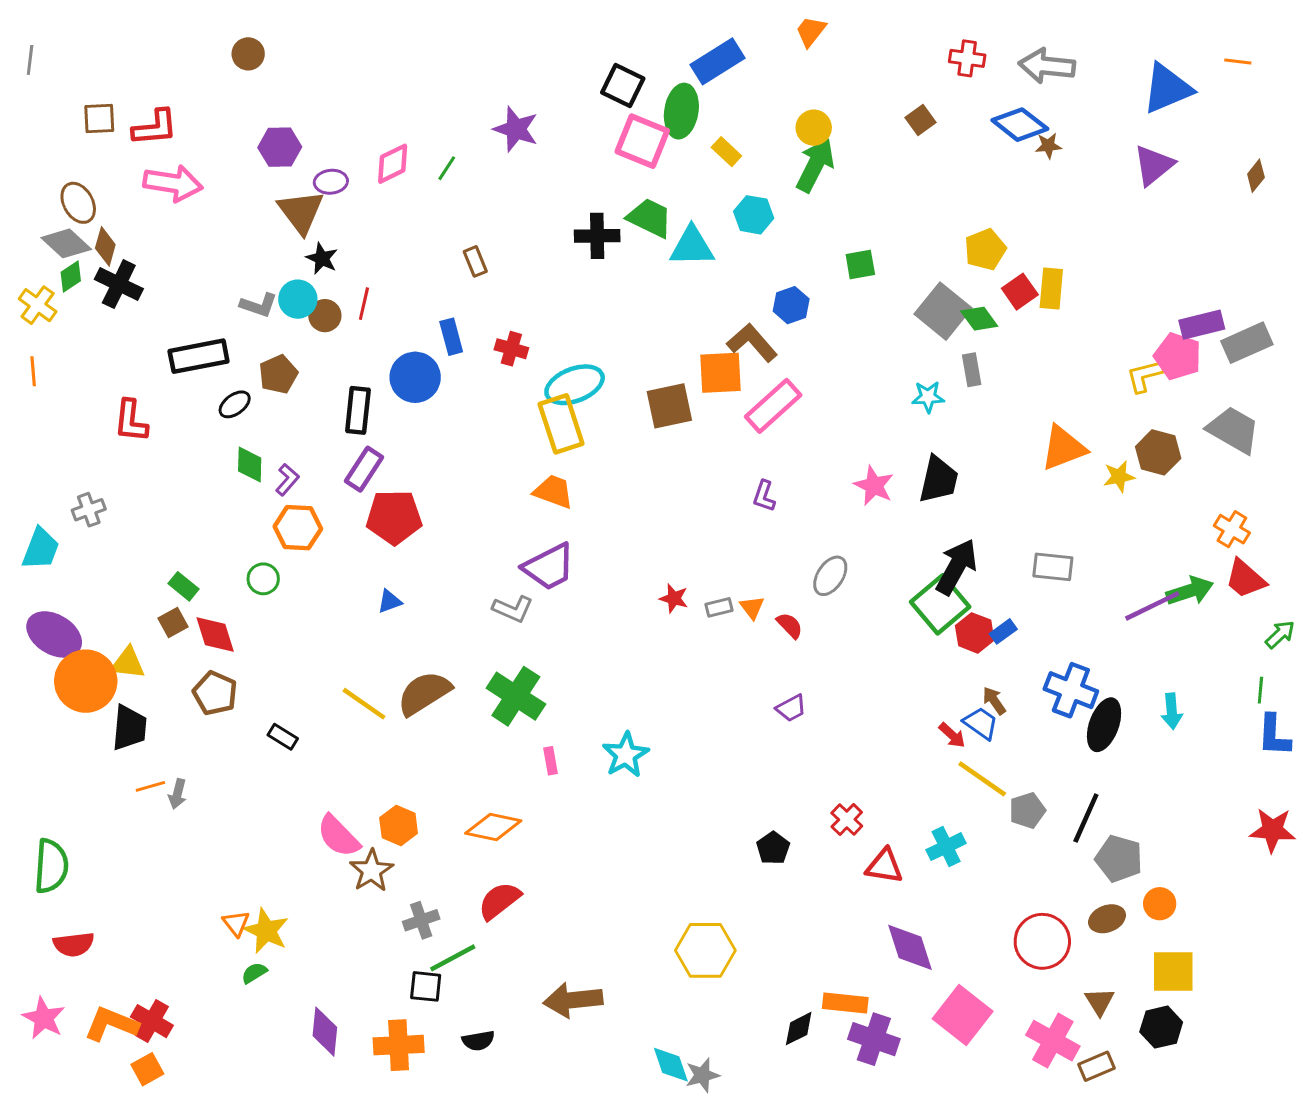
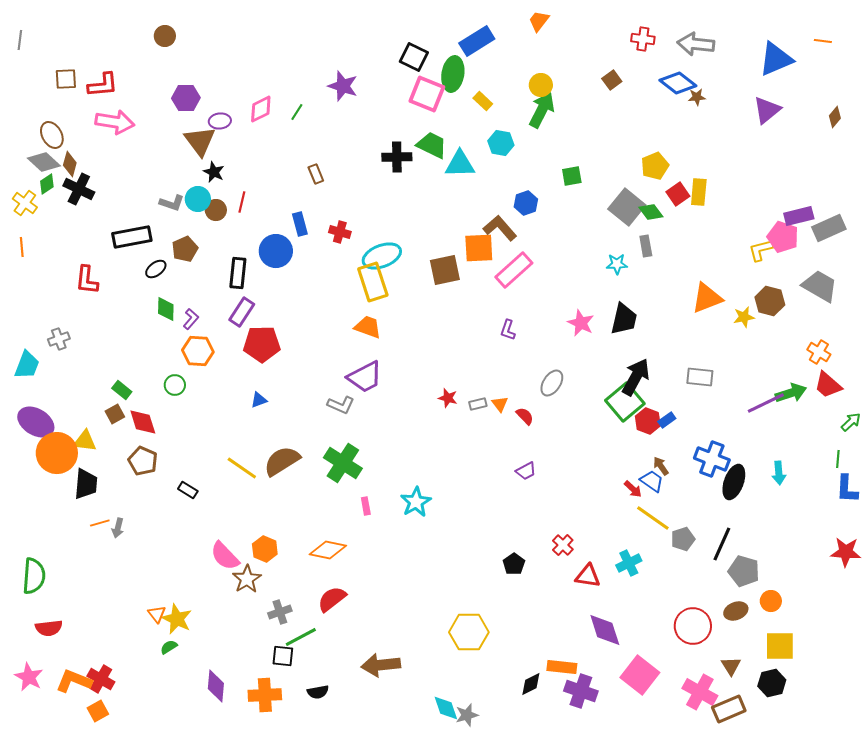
brown rectangle: (1096, 1066) -> (729, 709), size x1.4

